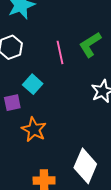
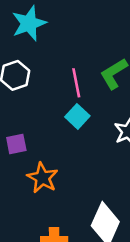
cyan square: (33, 84) -> (77, 116), moved

